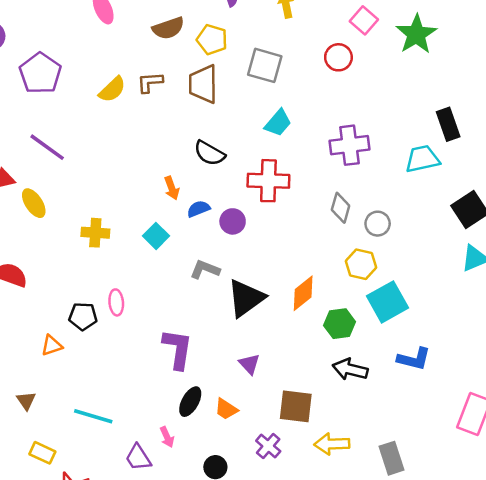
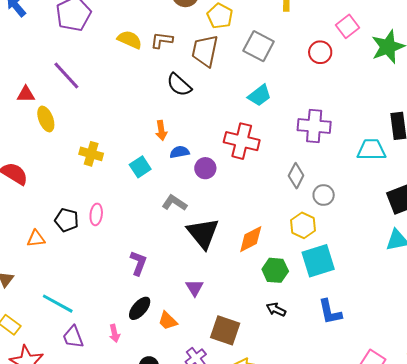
yellow semicircle: (112, 90) -> (130, 40), turned -125
black semicircle: (209, 153) -> (179, 85), moved
black triangle: (246, 298) -> (203, 233), turned -45
purple L-shape: (178, 349) -> (138, 263), size x0.7
blue L-shape: (414, 359) -> (330, 312), turned 52
black arrow: (350, 369) -> (276, 309), size x0.7
purple trapezoid: (138, 458) -> (73, 337), moved

